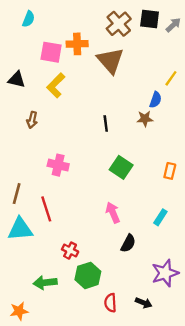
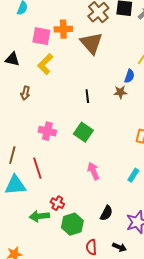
green square: (121, 167) -> (83, 132), moved
black semicircle: (128, 243) -> (106, 213), moved
green arrow: (45, 283) -> (39, 216), moved

